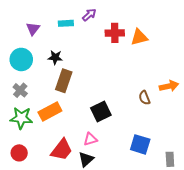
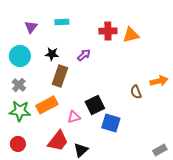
purple arrow: (89, 15) -> (84, 55), moved
pink triangle: (90, 139) -> (74, 117), moved
blue square: (140, 144) -> (111, 123), moved
gray rectangle: (170, 159) -> (160, 150), turned 64

